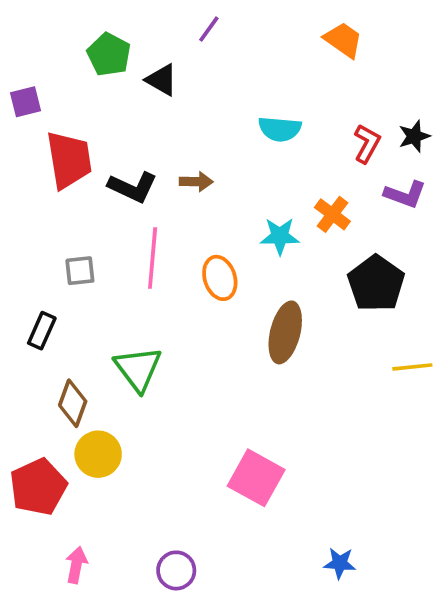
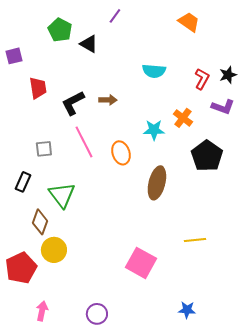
red trapezoid: (69, 160) -> (38, 88), size x0.7
black L-shape: (133, 187) -> (73, 103), turned 128
pink line: (153, 258) -> (84, 142), turned -32
yellow line: (412, 367) -> (195, 240), moved
green triangle: (138, 369) -> (62, 195), moved

